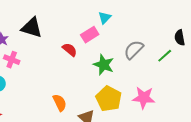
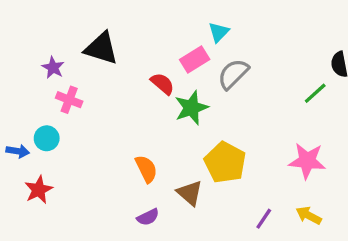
gray semicircle: (134, 50) -> (233, 74), moved
green star: (104, 65) -> (191, 108), moved, turned 30
pink star: (144, 98) -> (307, 161), moved

